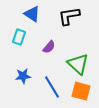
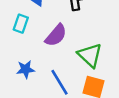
purple semicircle: (49, 47) -> (56, 35), size x1.5

